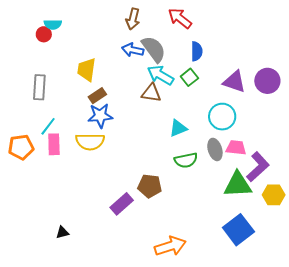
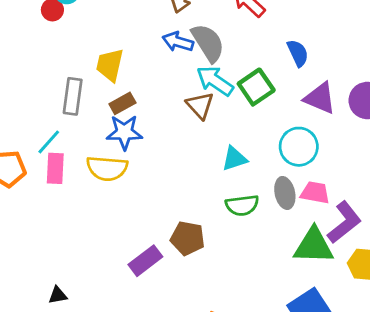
blue semicircle: (197, 51) -> (298, 53), moved, turned -30
green square: (189, 77) -> (256, 87), size x1.4
gray rectangle: (39, 87) -> (73, 96), moved
brown triangle: (151, 93) -> (200, 105), turned 35

